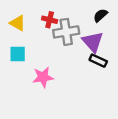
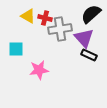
black semicircle: (100, 15) -> (91, 14), size x1.5
yellow triangle: (18, 23) -> (28, 16), moved

